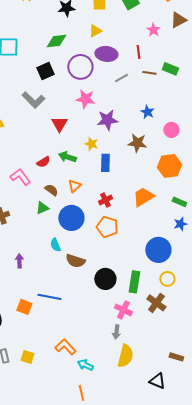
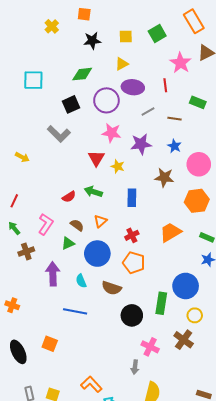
pink star: (153, 30) -> (181, 63), size x1.5
brown line: (149, 73) -> (174, 119), moved
purple star: (107, 120) -> (141, 144), moved
red triangle: (59, 124) -> (96, 158), moved
pink circle: (171, 130) -> (199, 164), size x1.5
yellow star: (91, 144) -> (118, 166), moved
pink L-shape: (20, 177) -> (46, 224), moved, turned 70
purple arrow: (19, 261) -> (53, 274), moved, size x1.6
brown semicircle: (75, 261) -> (112, 288), moved
green rectangle: (134, 282) -> (161, 303), moved
blue line: (49, 297) -> (75, 311), moved
gray arrow: (116, 332) -> (135, 367), moved

